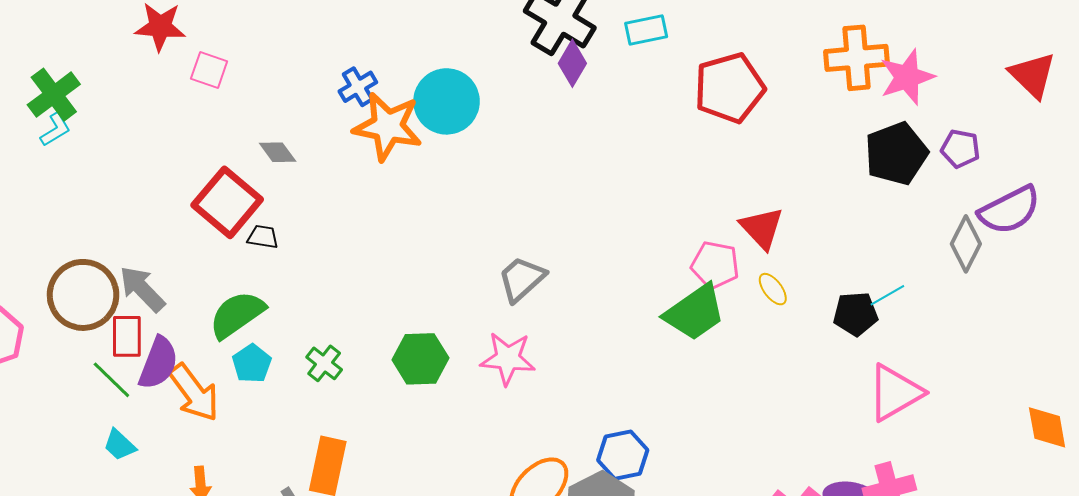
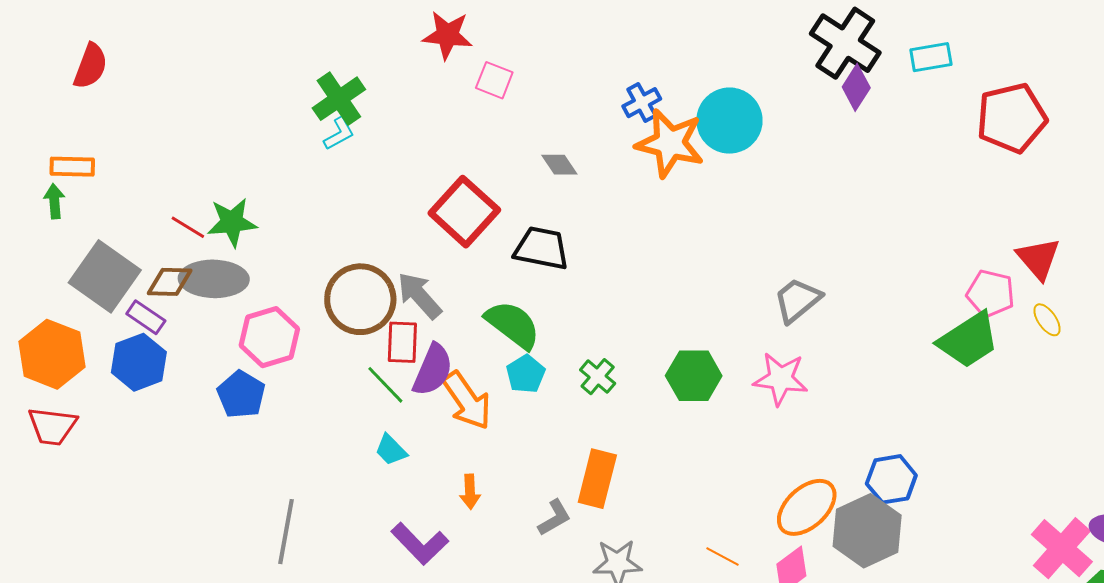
red square: (227, 202) -> (464, 212), moved
black trapezoid: (263, 237) -> (542, 248), size x1.8
green semicircle: (237, 315) -> (513, 325), turned 70

